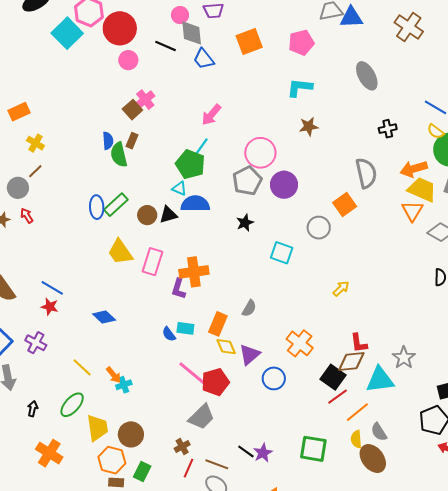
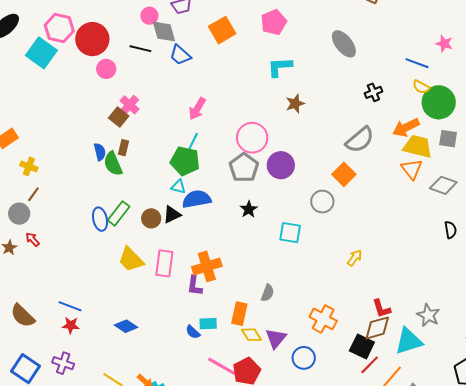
gray semicircle: (366, 173) -> (360, 140), turned 72

